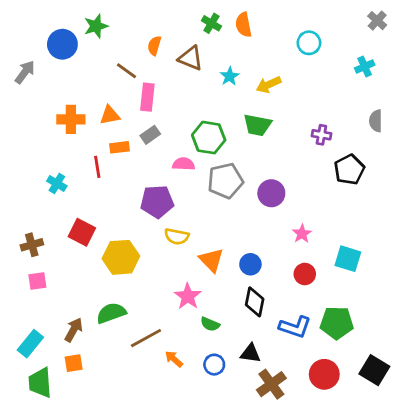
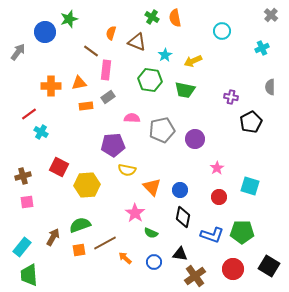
green hexagon: (209, 138) -> (150, 80), moved
red line: (97, 167) -> (29, 114), moved, turned 63
orange square: (74, 363) -> (79, 250), moved

